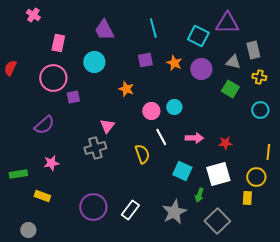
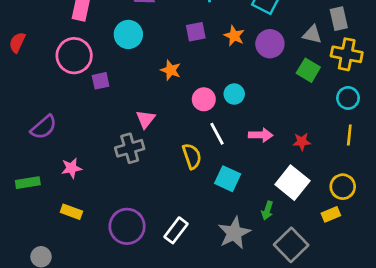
yellow cross: (259, 77) -> (347, 54), size x1.6
purple semicircle: (44, 125) -> (44, 127), moved
yellow line: (268, 152) -> (349, 135), moved
cyan square: (182, 171) -> (228, 179), moved
white square: (218, 174) -> (292, 183), turned -35
yellow rectangle: (42, 196) -> (71, 212), moved
yellow rectangle: (247, 198) -> (331, 214), turned 64

